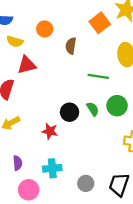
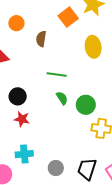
green line: (98, 76) -> (57, 74), moved
green circle: (117, 106) -> (86, 105), moved
black circle: (70, 112) -> (18, 96), moved

